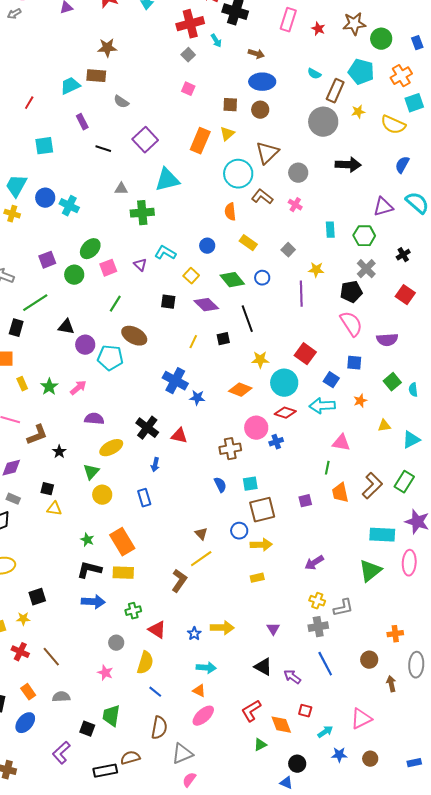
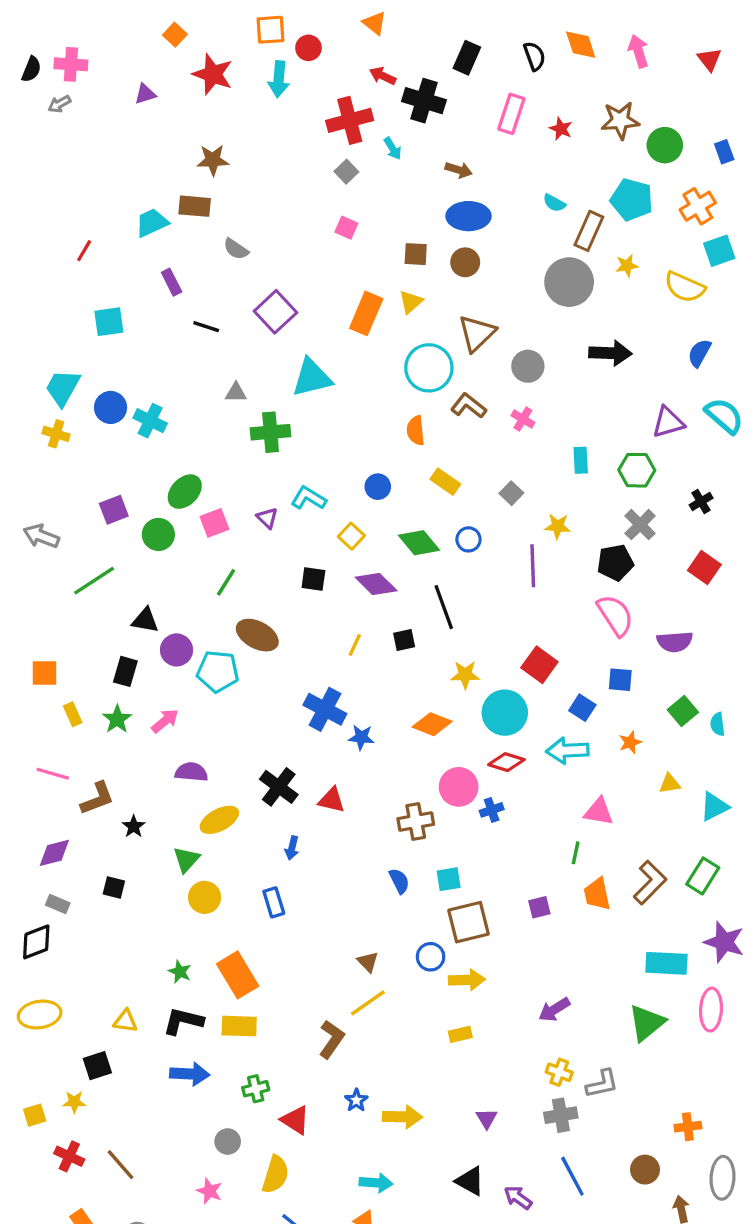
black rectangle: (16, 328) -> (125, 671), moved
yellow triangle: (54, 509) -> (125, 1021), moved
blue star: (194, 634) -> (356, 1100), moved

